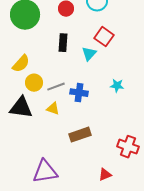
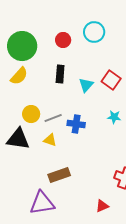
red square: (104, 37) -> (111, 80), moved
yellow semicircle: (21, 64) -> (19, 76), moved
brown rectangle: (80, 135) -> (59, 175), moved

